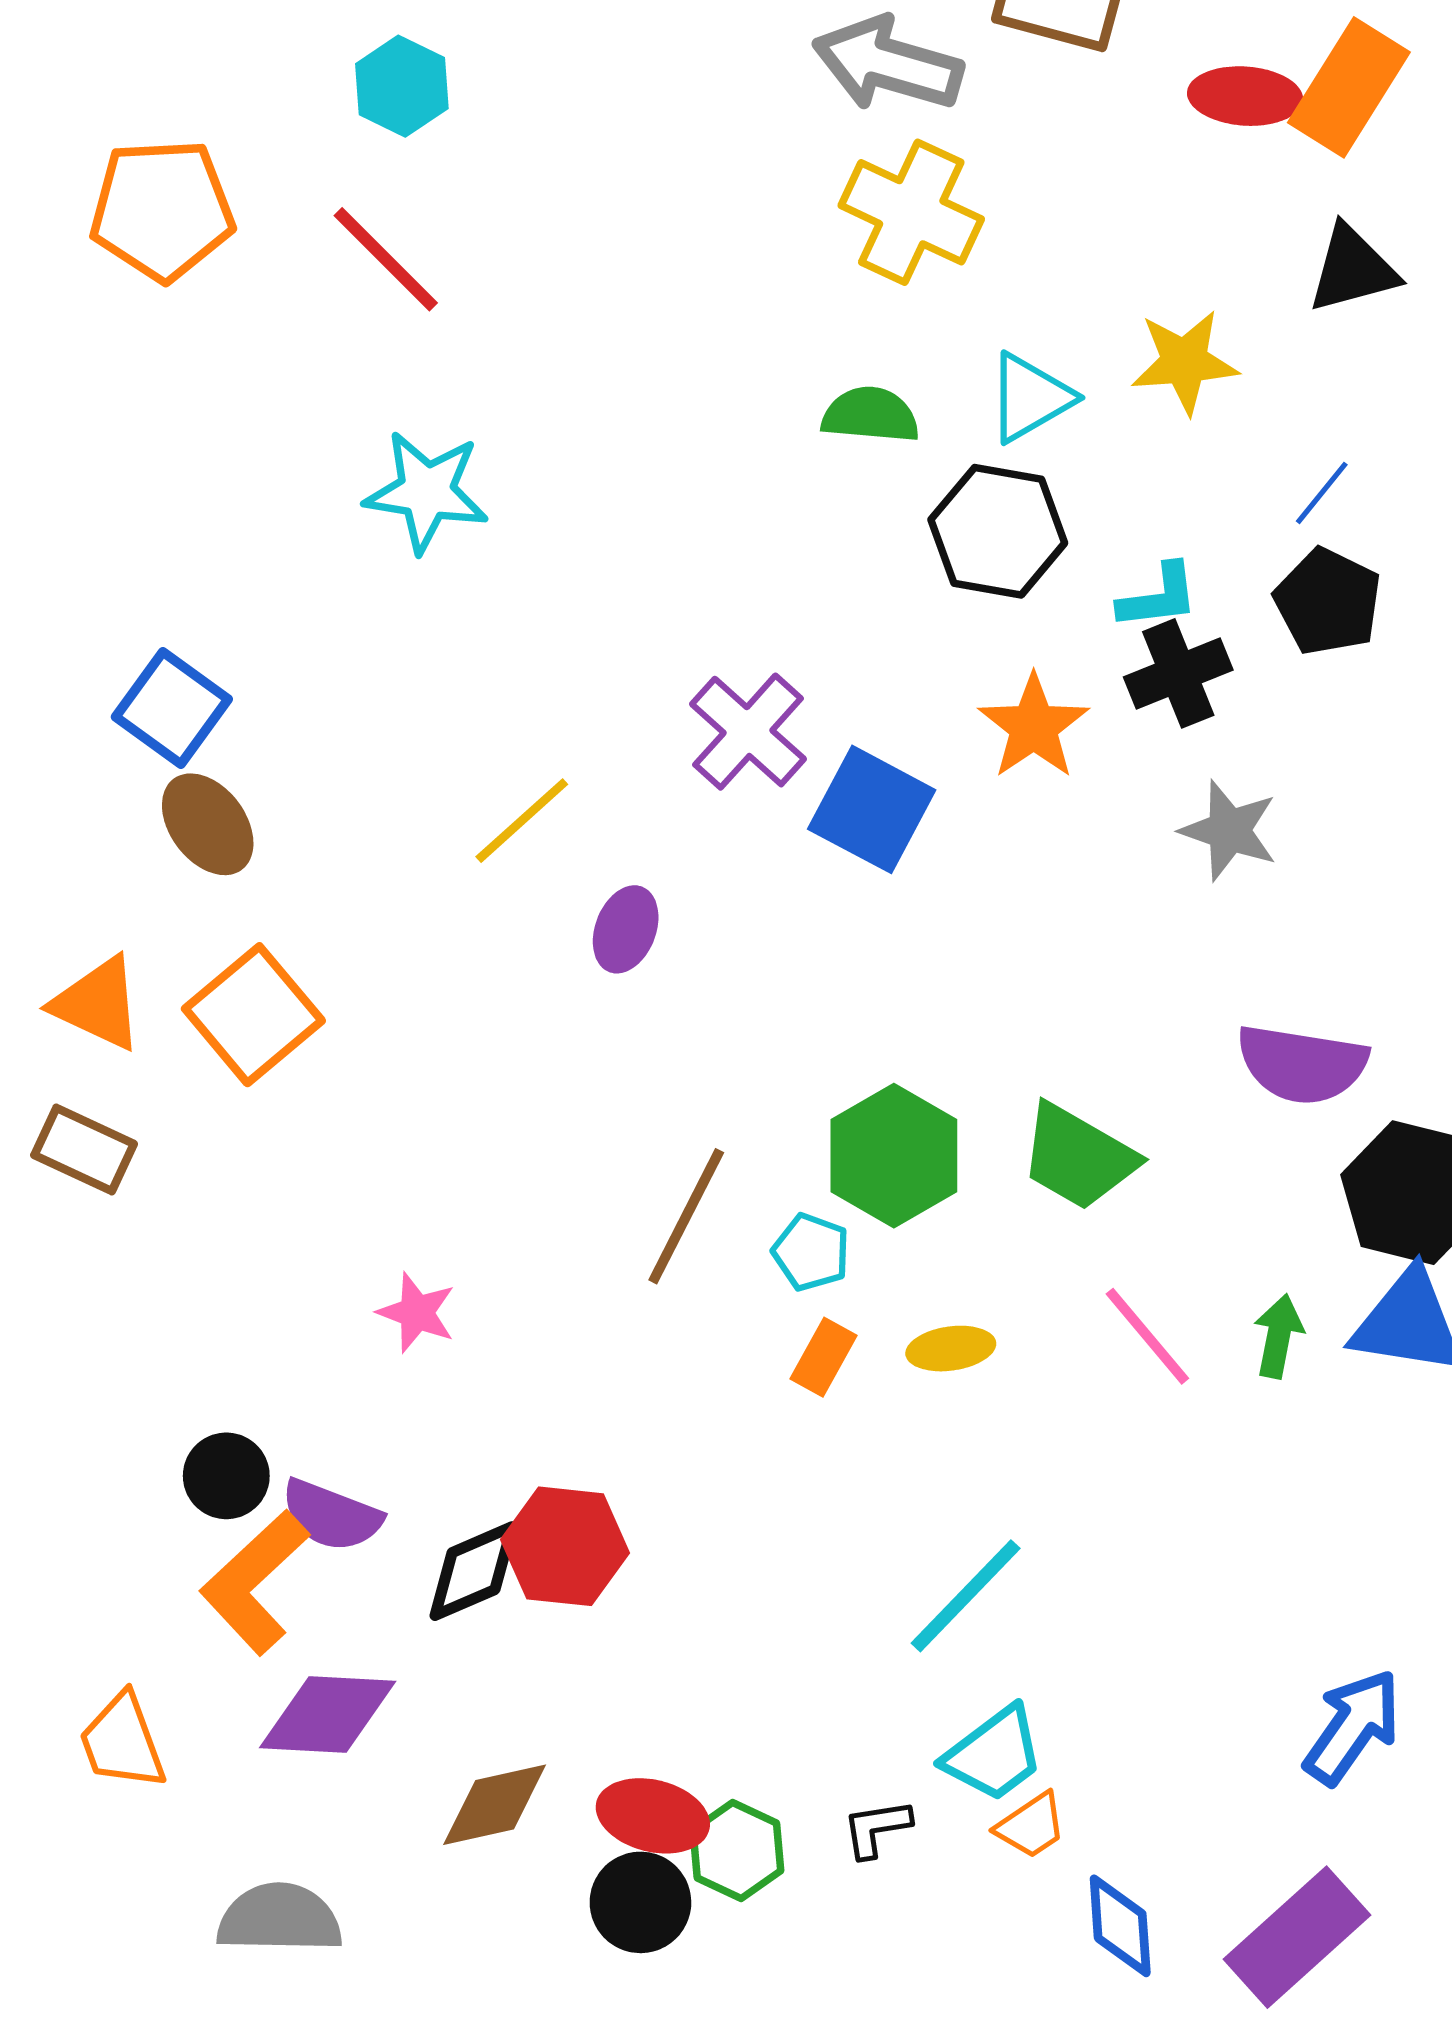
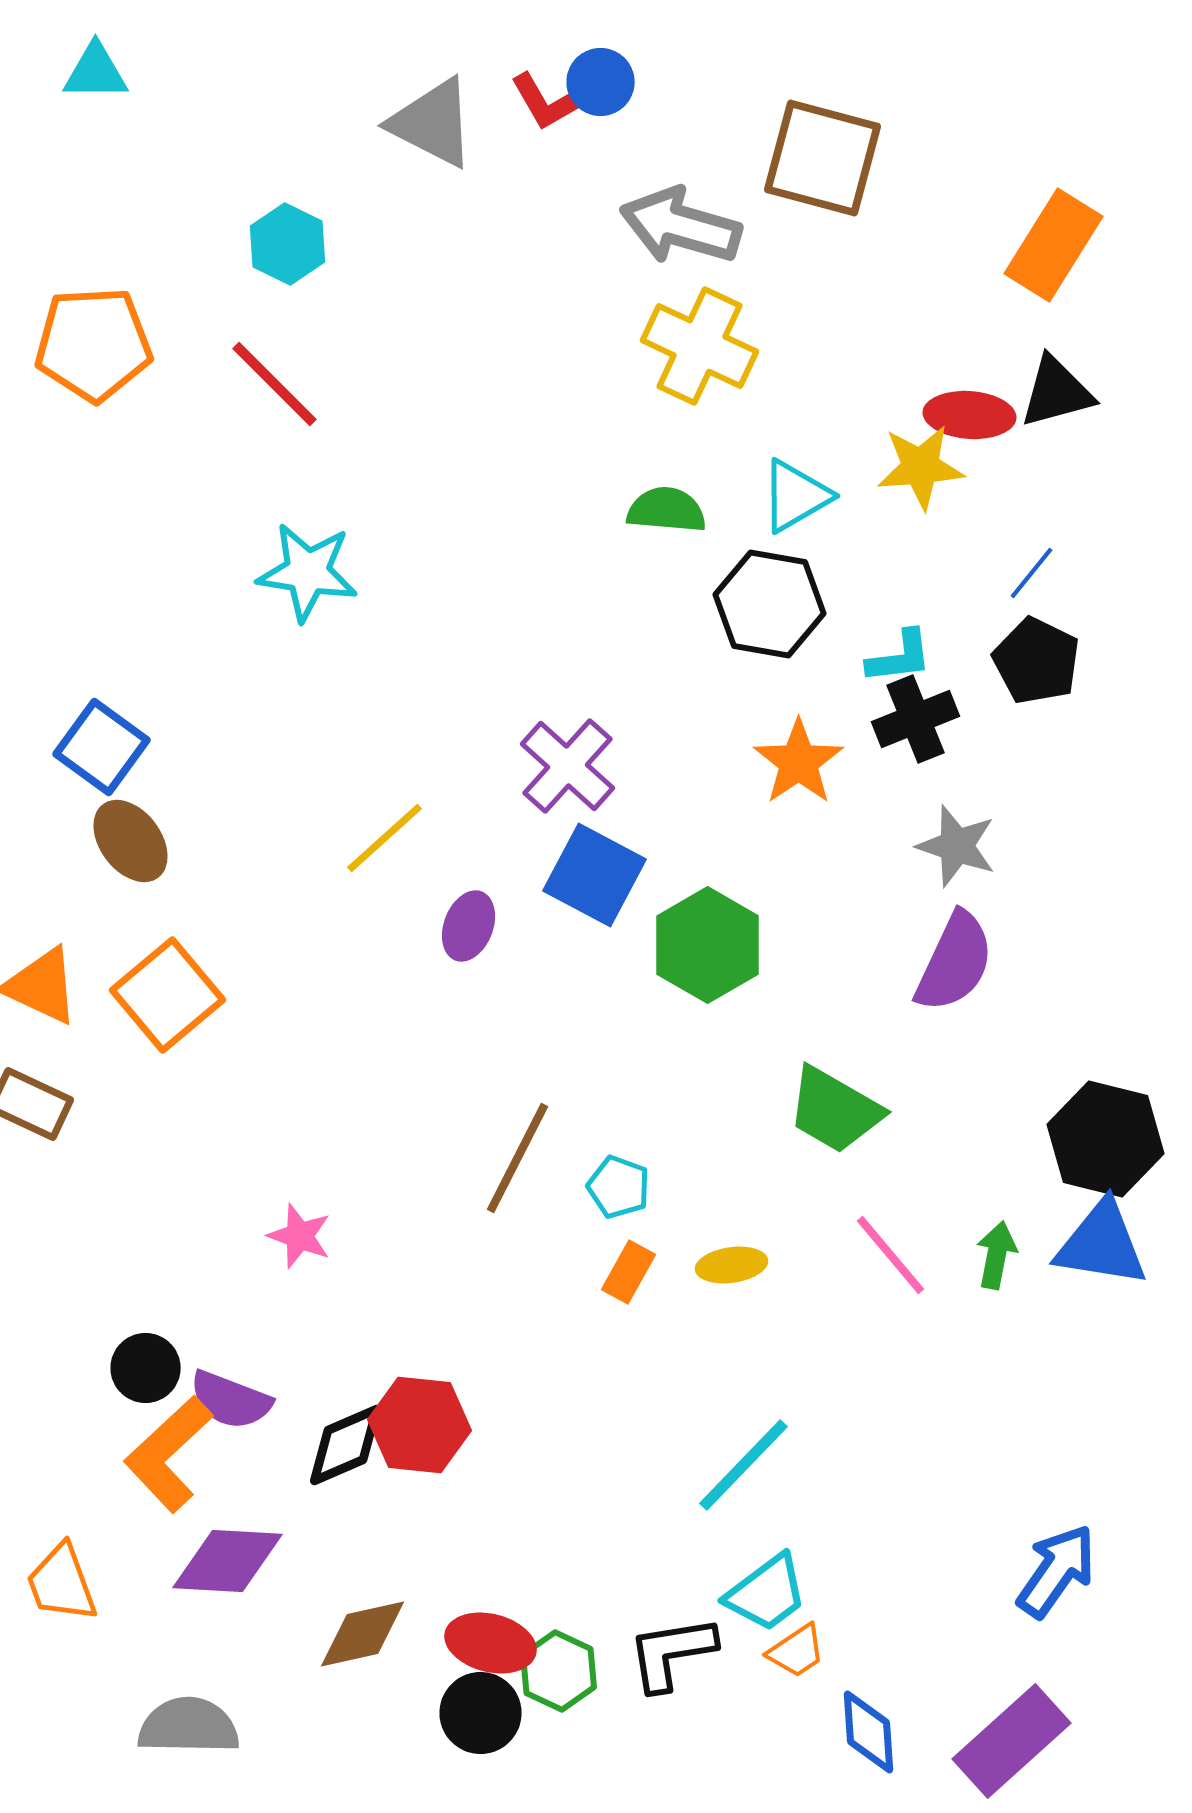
red ellipse: (1245, 96) -> (970, 415), moved
blue square: (872, 809) -> (594, 875), moved
purple semicircle: (1302, 1064) -> (954, 962), moved, turned -74
green hexagon: (894, 1156) -> (708, 945), moved
black L-shape: (877, 1828) -> (672, 1653), size x1.6

